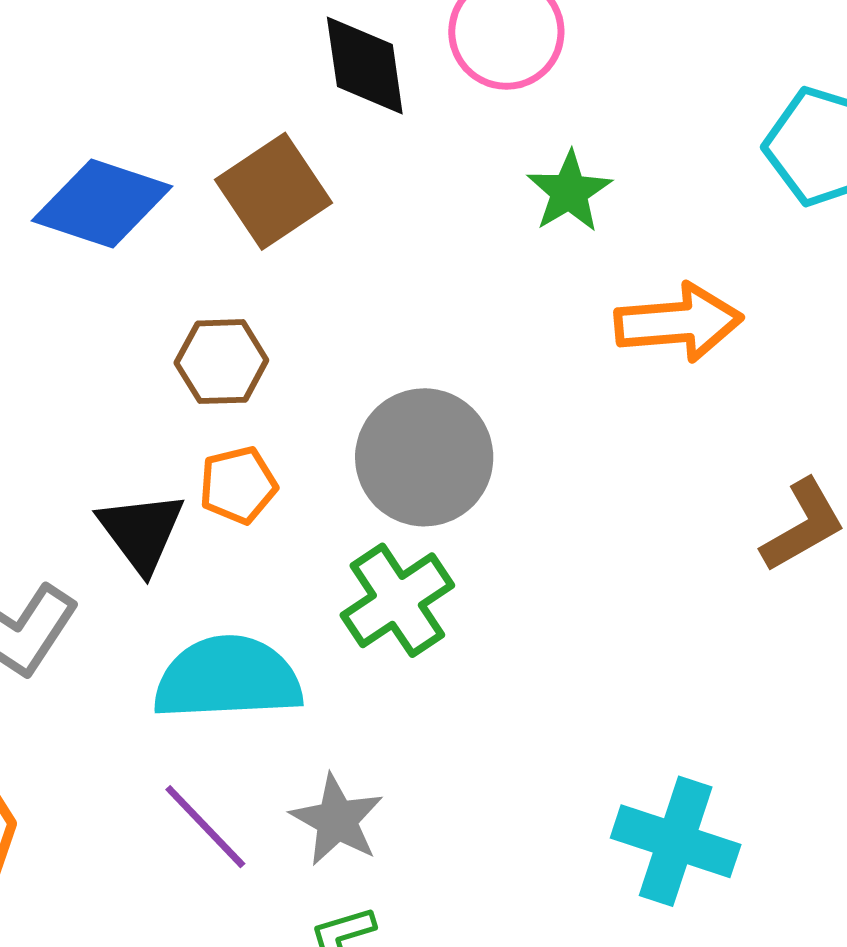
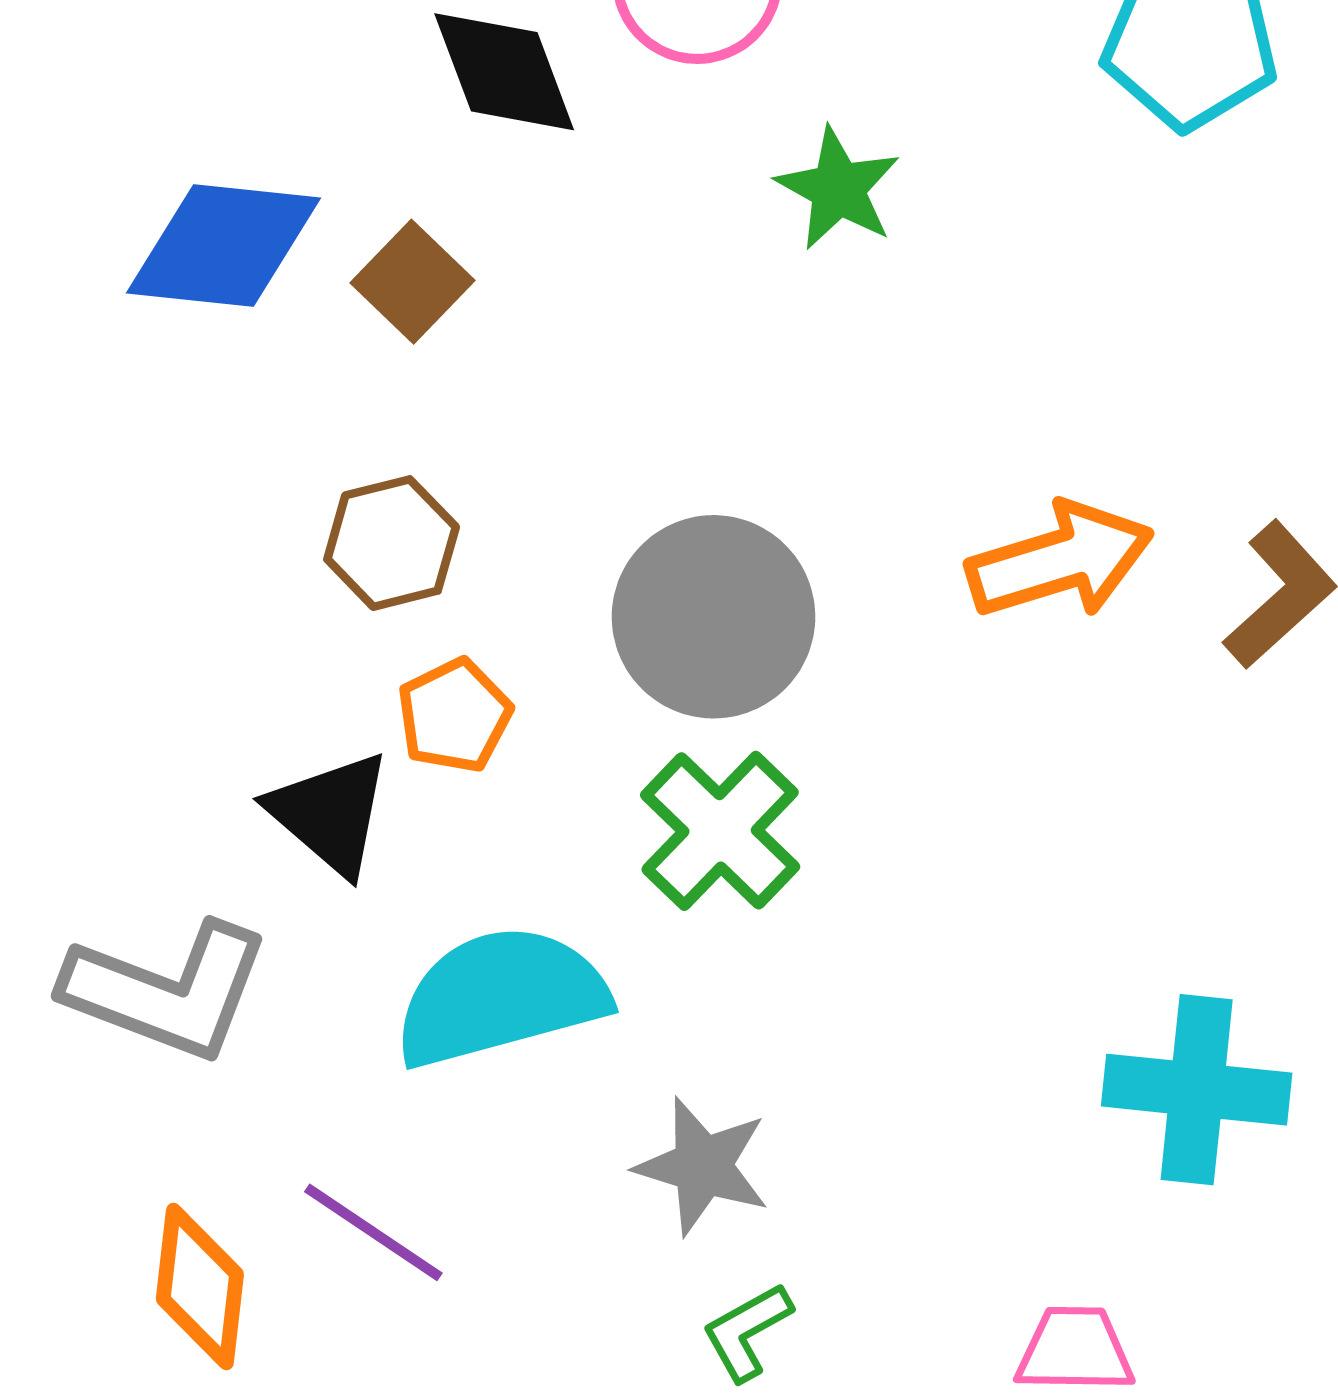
brown square: (273, 191) -> (413, 282), size x0.7
blue diamond: (102, 203) -> (223, 245), moved
orange arrow: (679, 322) -> (1060, 561), moved
purple line: (205, 827) -> (373, 1232), moved

